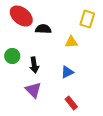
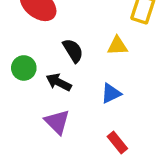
black semicircle: (43, 29) -> (73, 51), moved, turned 56
black arrow: (34, 65) -> (59, 82), turned 126

